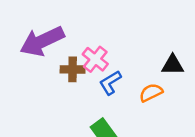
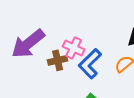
blue L-shape: (110, 83) -> (90, 64), size x1.4

